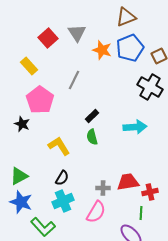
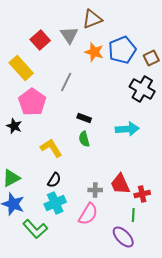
brown triangle: (126, 17) -> (92, 19), moved
yellow rectangle: (29, 66) -> (21, 68), size x1.4
black rectangle: (92, 116) -> (84, 118), turned 64
red trapezoid: (128, 182) -> (120, 184), turned -105

